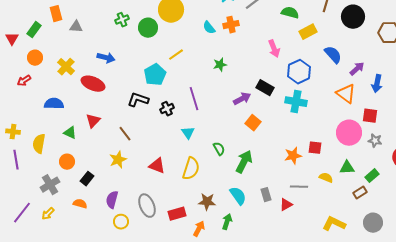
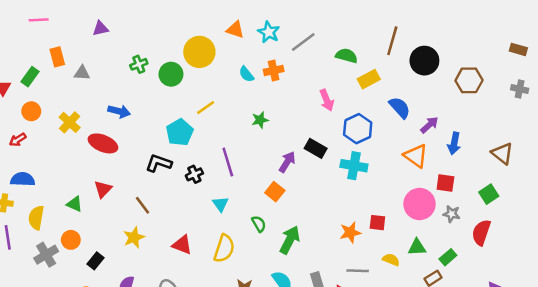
purple arrow: (242, 99) -> (287, 162), turned -30
blue semicircle: (54, 104) -> (23, 179), moved
orange square: (253, 123) -> (275, 192), moved
gray cross: (50, 185) -> (46, 255), moved

